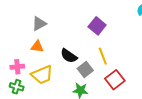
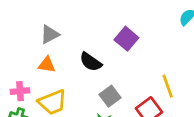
black semicircle: (69, 56) -> (91, 62), moved
yellow line: (103, 56) -> (168, 86), moved

